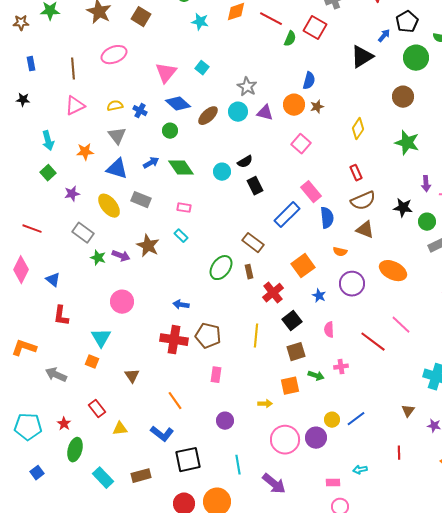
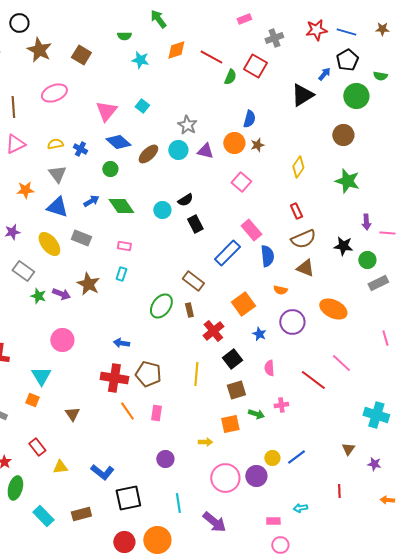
cyan rectangle: (181, 236) -> (121, 274), turned 64
orange line: (175, 401) -> (127, 411), moved

